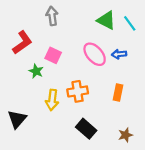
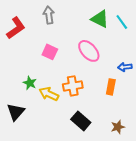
red L-shape: (22, 43) -> (16, 28), moved
blue arrow: (119, 54) -> (125, 67), moved
green star: (36, 71) -> (30, 83), moved
yellow arrow: (52, 100) -> (49, 94), turned 108

